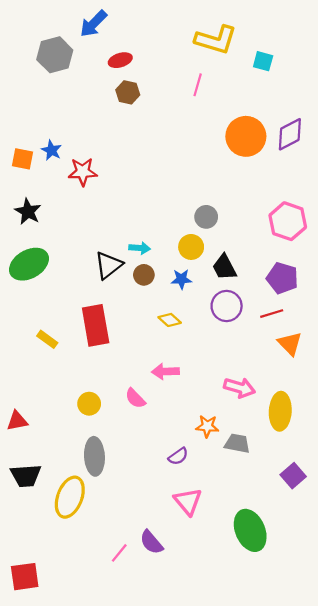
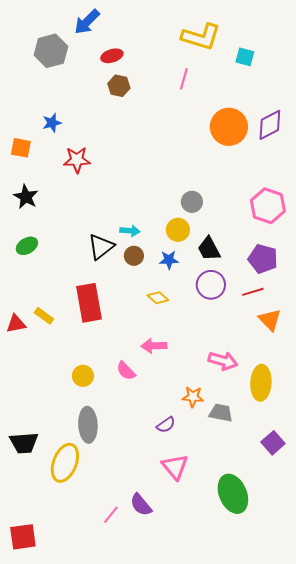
blue star: (52, 150) -> (52, 123), moved, turned 30
green ellipse: (29, 264) -> (27, 246), size x0.6
red triangle: (17, 421) -> (16, 324), moved

